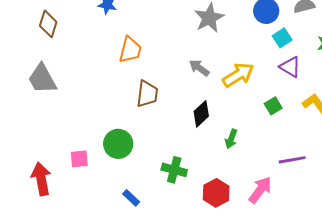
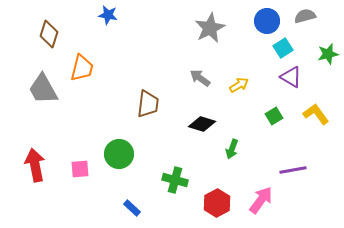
orange trapezoid: (130, 50) -> (82, 68), moved
yellow arrow: (238, 75) -> (239, 85), size x0.6
black diamond: (201, 114) -> (202, 124), turned 60
red arrow: (41, 179) -> (35, 165), moved

